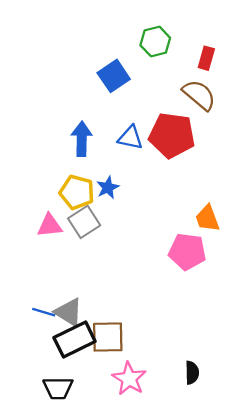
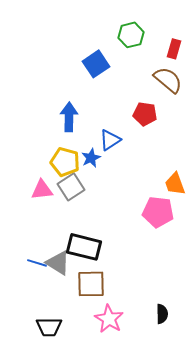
red pentagon: (172, 135) -> (145, 114), size x0.6
blue triangle: (130, 138) -> (110, 140), moved, turned -45
black rectangle: (75, 339) -> (84, 247), moved, turned 40

